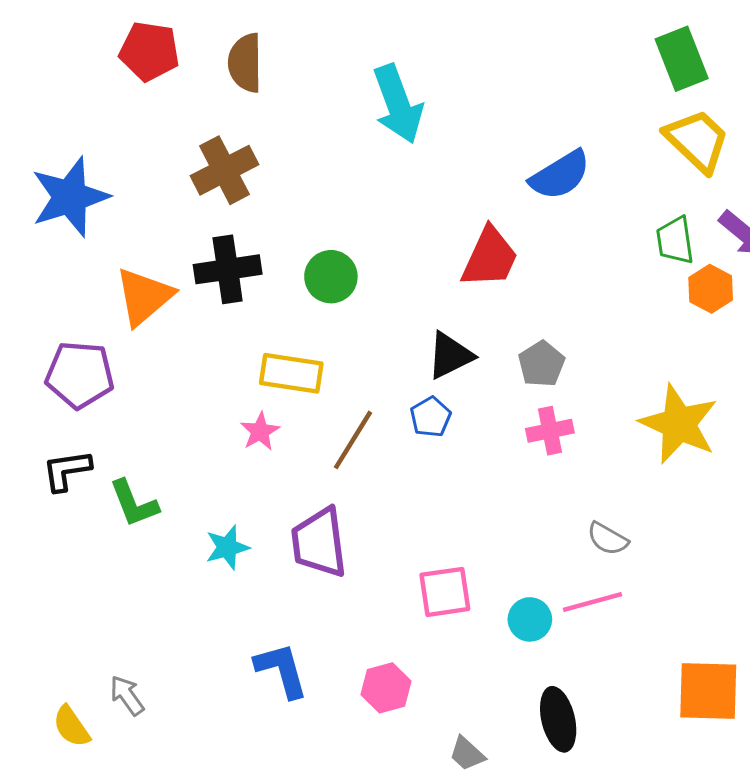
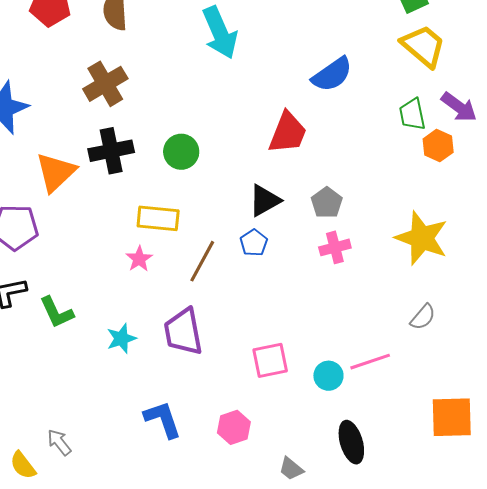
gray semicircle: (608, 539) -> (423, 317), moved, turned -76

